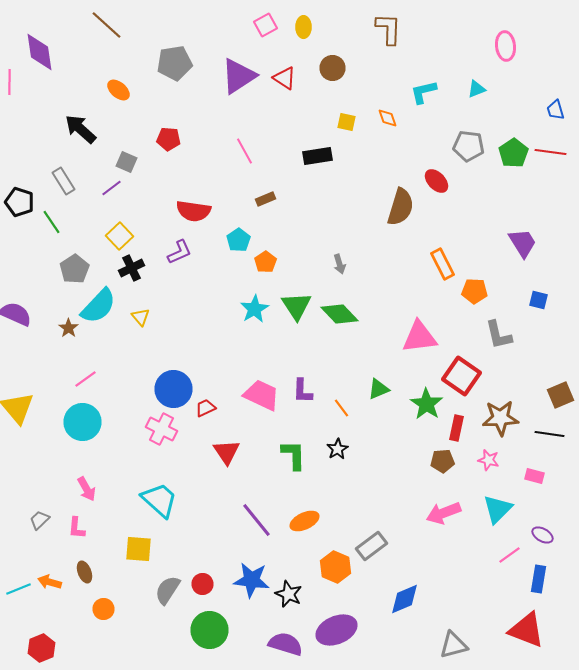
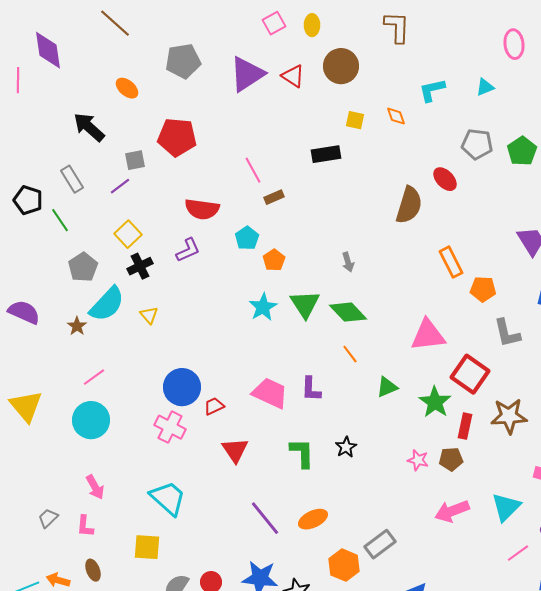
brown circle: (332, 68) -> (341, 66), size x1.4
red pentagon: (168, 139) -> (177, 137), size x1.6
pink line: (244, 151) -> (253, 170), moved
gray square: (126, 162) -> (135, 160), turned -35
orange line: (342, 408) -> (350, 354), moved
pink star: (488, 460) -> (418, 460), moved

